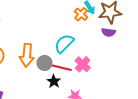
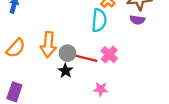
cyan semicircle: (64, 44) -> (99, 20), moved, turned 140
black star: (54, 81) -> (65, 71), moved

